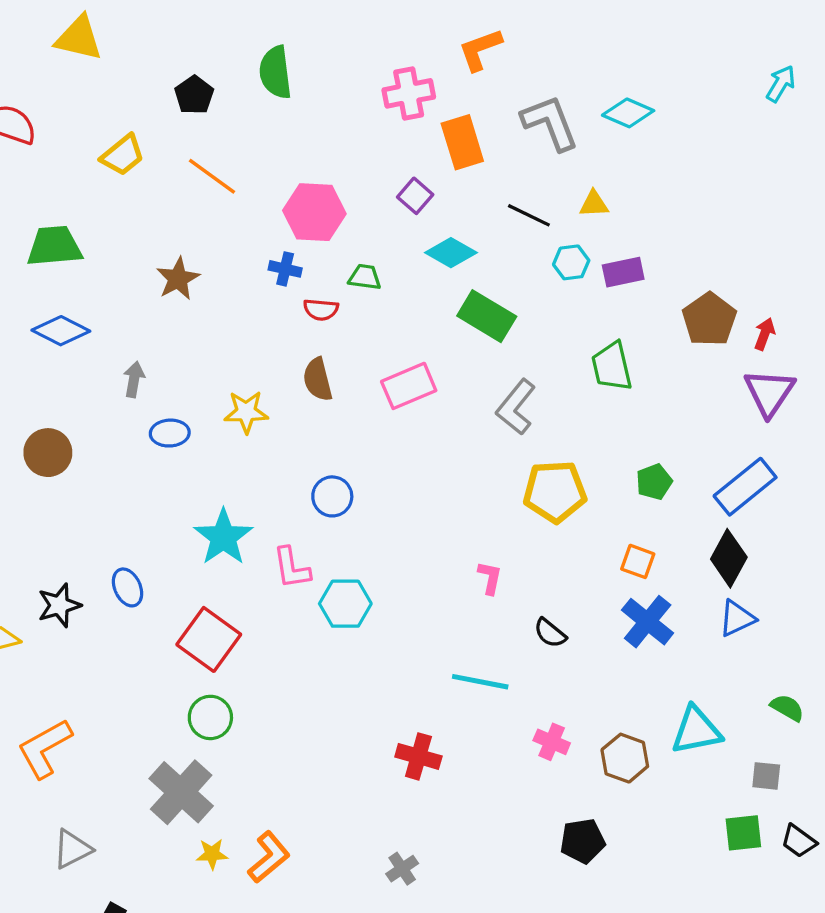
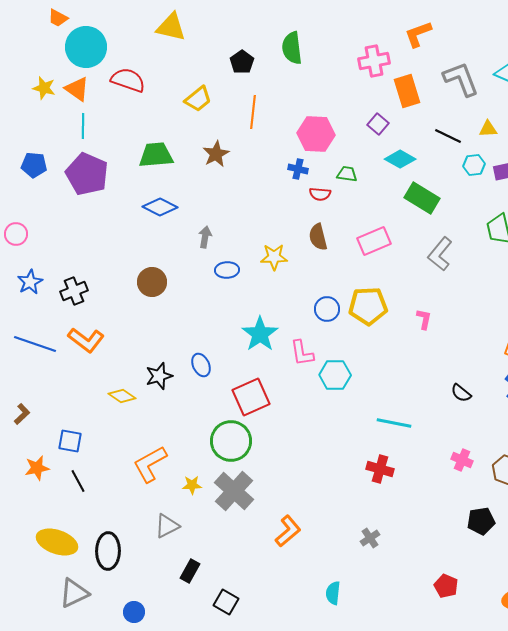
orange line: (212, 176) -> (253, 112), turned 60
brown star: (178, 279) -> (216, 154), moved
yellow pentagon: (555, 492) -> (368, 306), moved
pink L-shape: (490, 578) -> (424, 319), moved
red square: (209, 639) -> (251, 397), turned 30
cyan line: (480, 682) -> (394, 423), moved
green circle: (210, 717) -> (231, 441), moved, size x1.5
yellow star: (212, 854) -> (192, 485), moved

